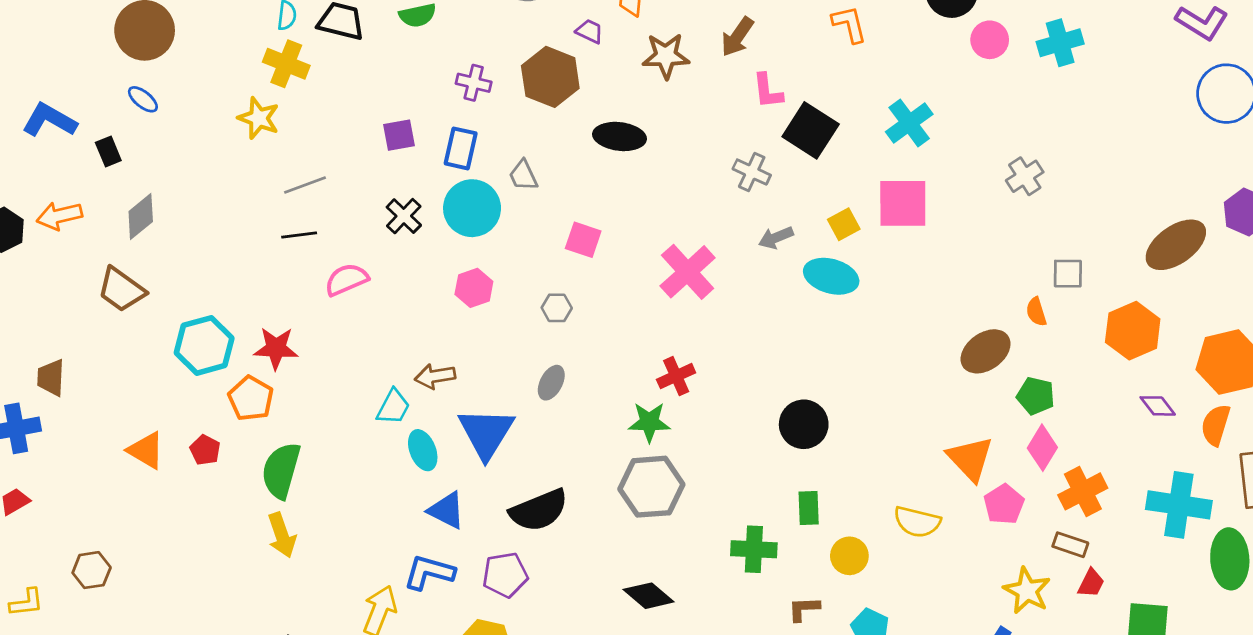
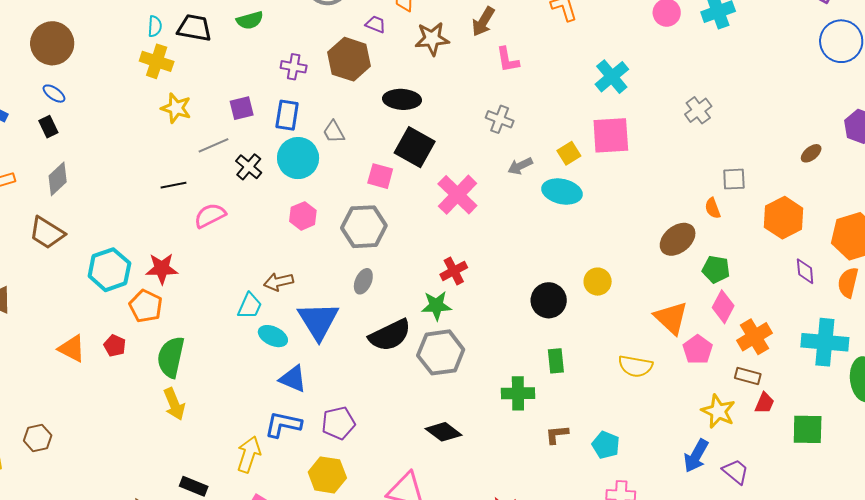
yellow star: (259, 118) -> (176, 108), moved
black square: (811, 130) -> (415, 147), moved
black rectangle: (108, 152) -> (48, 127), moved
gray line: (305, 185) -> (214, 145), moved
brown ellipse: (1176, 245) -> (811, 153), size x0.5
gray hexagon: (557, 308) -> (364, 227), size x2.0
purple diamond: (1158, 406) -> (805, 271), turned 36
cyan ellipse: (423, 450) -> (273, 336), turned -40
black semicircle: (539, 510) -> (390, 335), moved
yellow circle: (849, 556) -> (598, 282), moved

